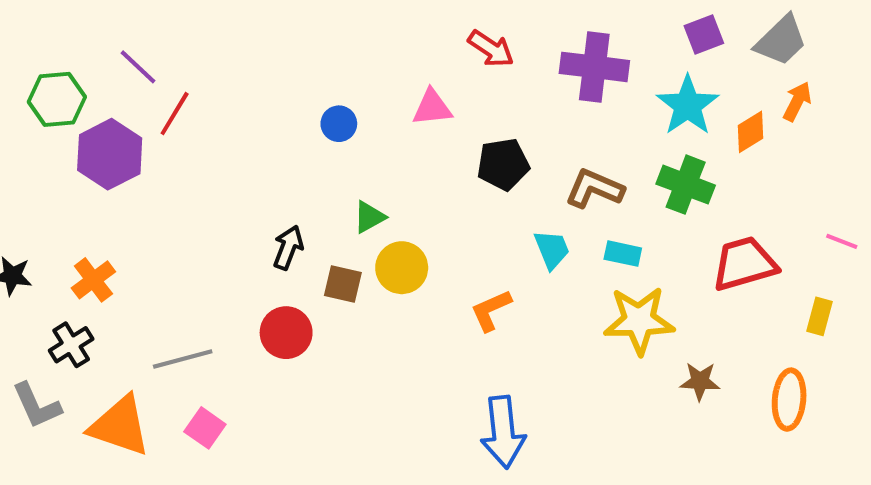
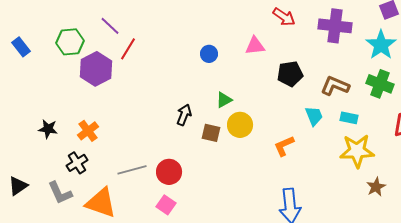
red circle: (286, 333) -> (169, 172), moved
brown star: (700, 381) -> (376, 187), moved, turned -30
pink square: (205, 428) -> (166, 205), moved

